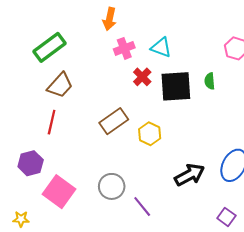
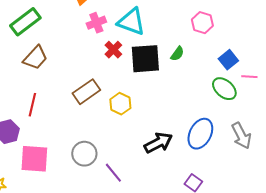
cyan triangle: (161, 47) -> (131, 22), size x1.4
green semicircle: (210, 81) -> (177, 54), turned -140
red line: (52, 122) -> (32, 105), moved
pink square: (59, 192) -> (34, 159), turned -32

